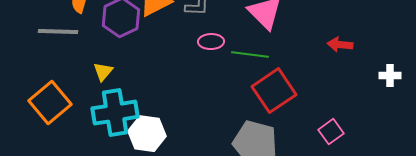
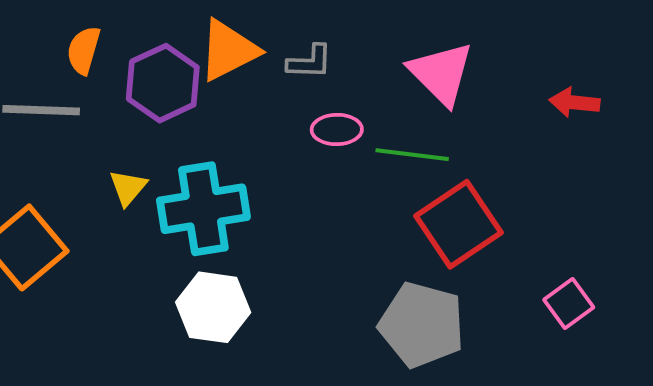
red arrow: (340, 45) -> (575, 102), moved
cyan cross: (115, 113) -> (203, 209), moved

